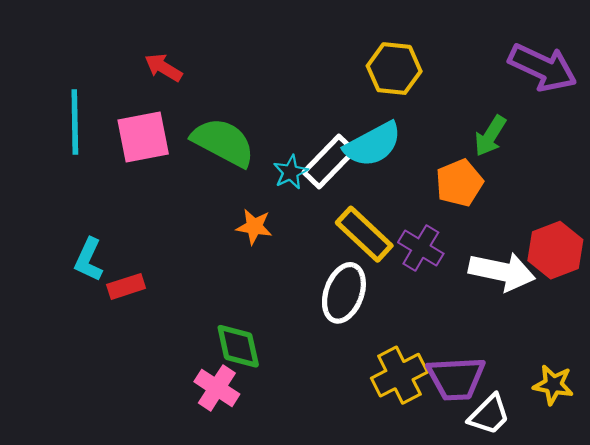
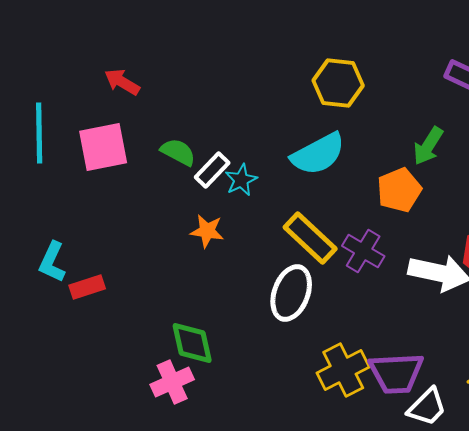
green semicircle: (223, 142) -> (178, 152), size x0.6
white rectangle: (329, 162) -> (212, 170), moved, size x0.7
pink cross: (217, 388) -> (172, 382), turned 33

